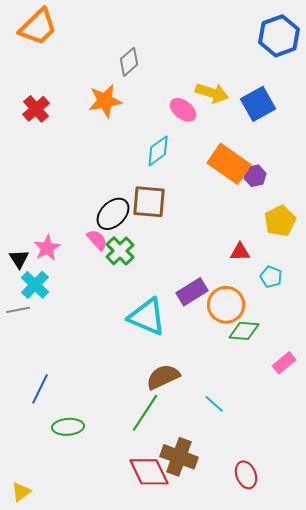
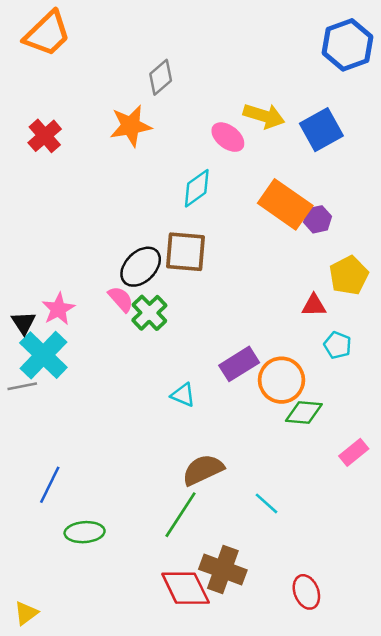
red triangle: (240, 252) -> (314, 305), moved
cyan cross: (35, 285) -> (43, 355), size x1.4
cyan triangle: (147, 317) -> (183, 395), size x0.5

